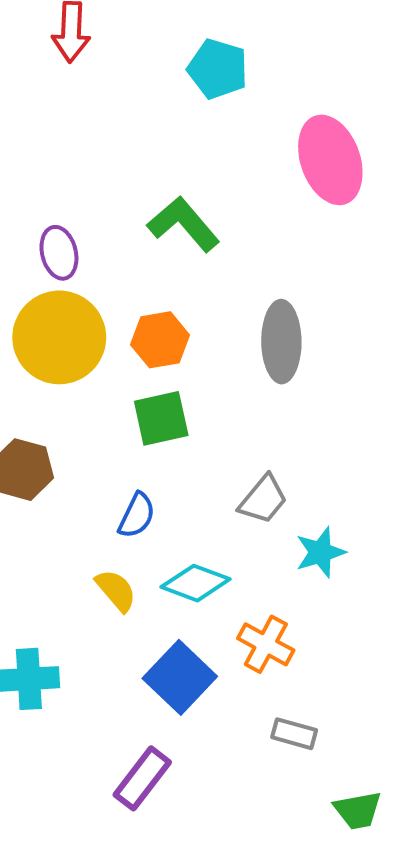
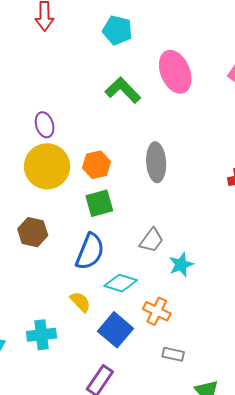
green L-shape: (183, 224) -> (123, 90), moved
blue semicircle: (137, 515) -> (90, 252), size x1.6
yellow semicircle: (116, 590) -> (80, 302), moved

